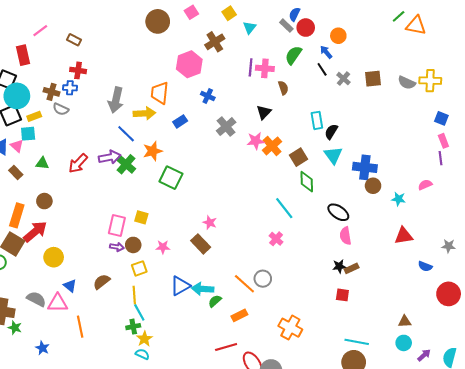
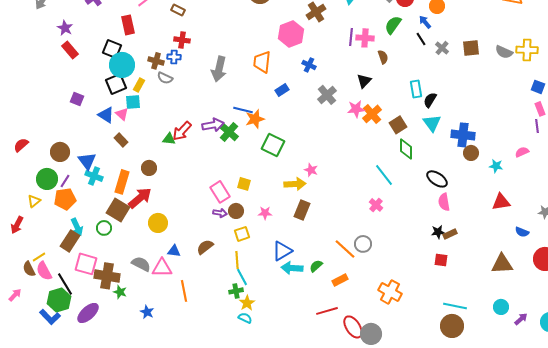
yellow arrow: (144, 113) -> (295, 184), moved
yellow rectangle: (34, 116) -> (139, 85), turned -40
blue line: (126, 134) -> (243, 110), moved, turned -30
green triangle: (42, 163) -> (169, 139), moved
pink star: (210, 222) -> (311, 170), moved
pink rectangle: (117, 226) -> (220, 192), turned -45
brown rectangle: (201, 244) -> (302, 210), turned 66
blue triangle: (70, 286) -> (174, 251), turned -32
cyan arrow: (203, 289) -> (292, 268), moved
brown triangle: (405, 321) -> (502, 264), moved, size x1.6

